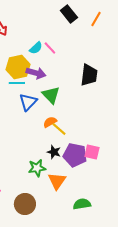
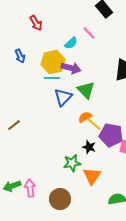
pink line: (50, 48) -> (89, 33), moved
purple pentagon: (75, 155) -> (111, 135), moved

